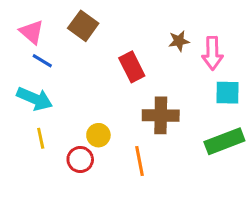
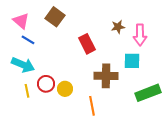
cyan square: (228, 93) -> (132, 61), moved
red circle: (80, 159) -> (46, 84), moved

